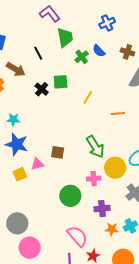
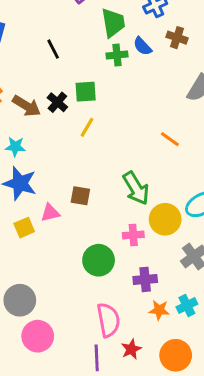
green trapezoid: (65, 37) -> (113, 23), moved
brown cross: (127, 52) -> (177, 38), moved
green cross: (82, 57) -> (117, 55), turned 32
brown arrow: (16, 69) -> (27, 106), moved
yellow line: (88, 97) -> (87, 127), moved
orange line: (118, 113) -> (170, 139), turned 40
pink semicircle: (77, 236) -> (108, 320), turned 30

